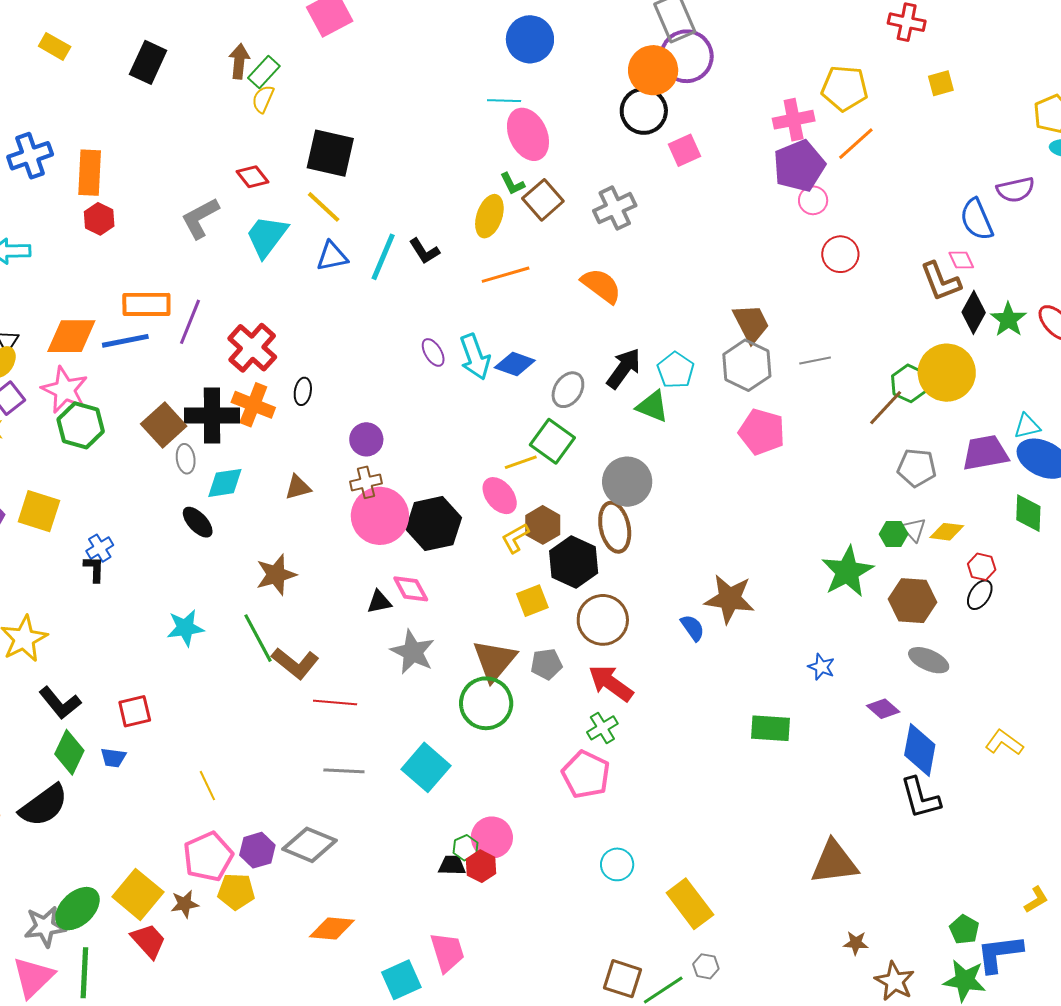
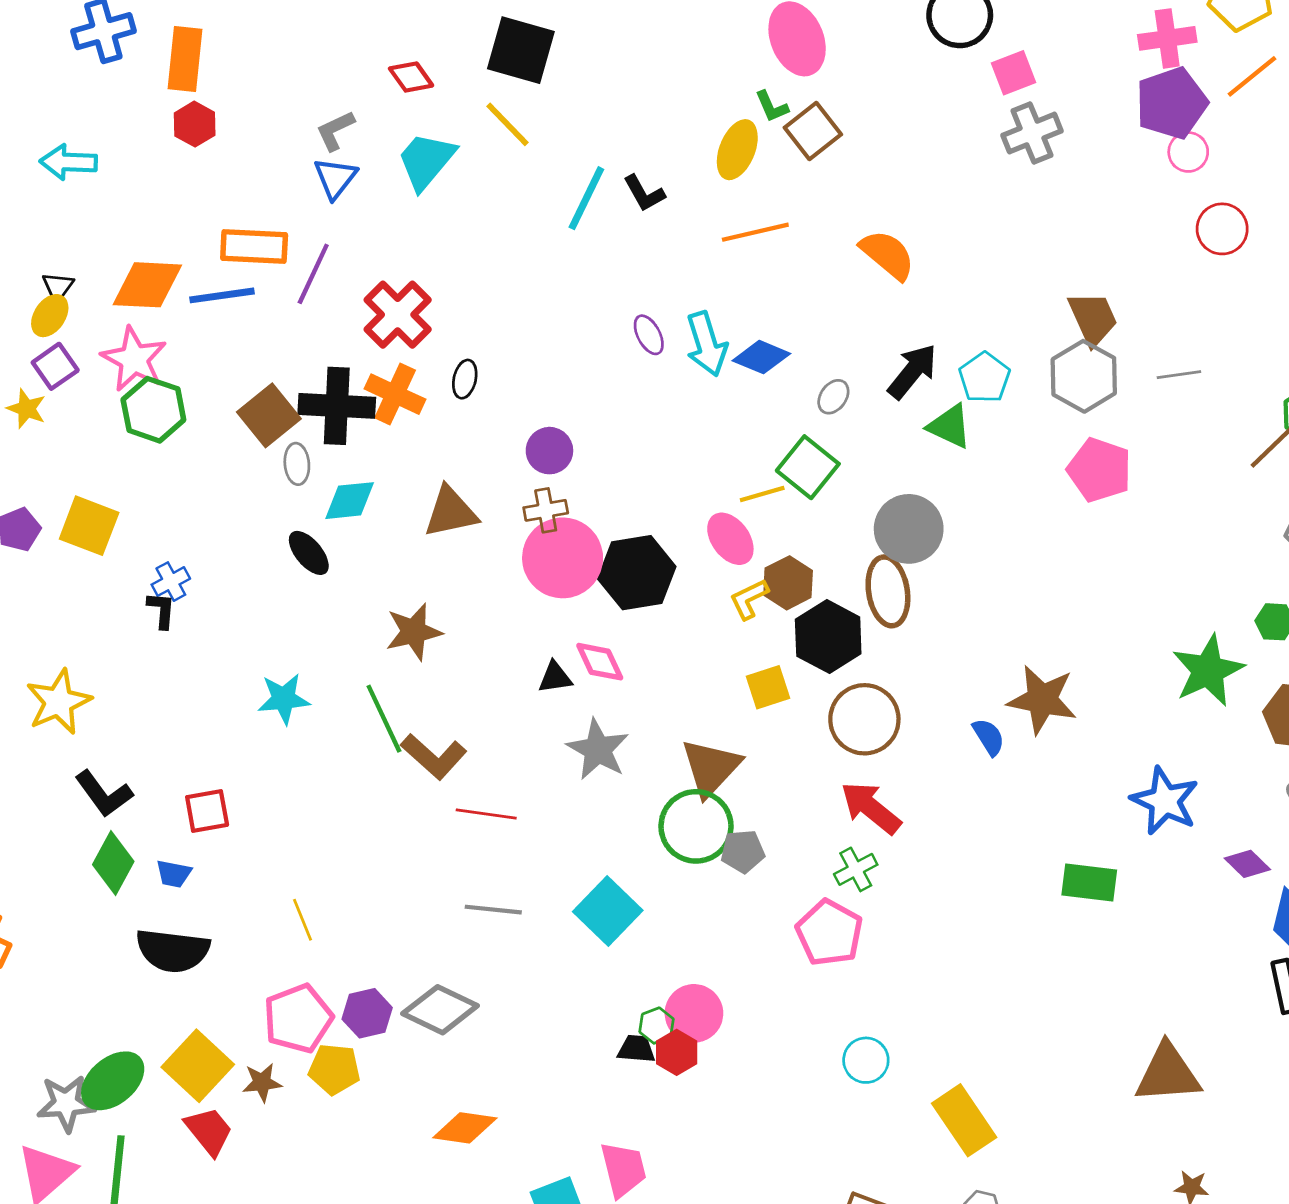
gray cross: (615, 208) -> (1032, 133), moved
gray L-shape: (200, 218) -> (335, 131), size x0.7
blue triangle: (332, 256) -> (335, 178), moved, turned -44
gray ellipse: (568, 390) -> (833, 397), size x0.7
brown triangle: (298, 487) -> (451, 512), size x1.5
gray pentagon: (546, 664) -> (743, 851), moved
blue star: (821, 667) -> (1165, 801), size x1.8
black semicircle: (44, 805) -> (173, 951), moved, turned 40

